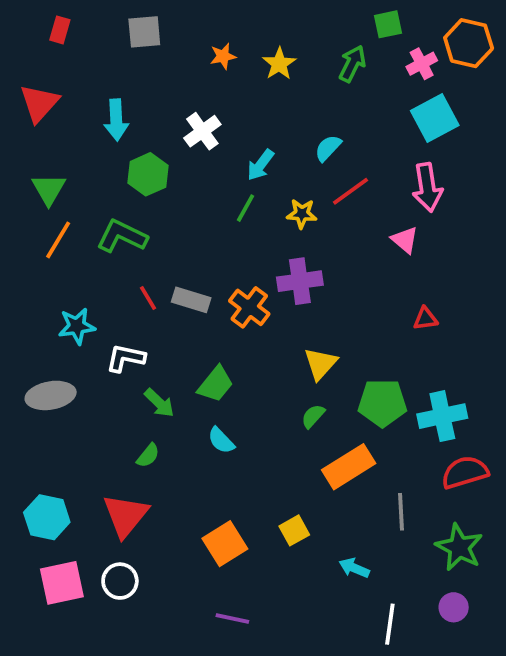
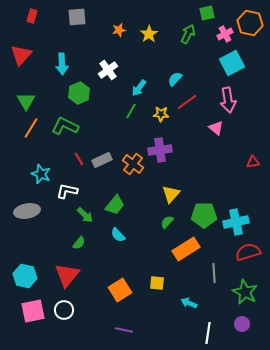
gray rectangle: (191, 300) -> (102, 160), turned -42
red triangle: (425, 319) -> (253, 162), moved
cyan star: (77, 326) -> (41, 174), turned 30
yellow square: (294, 530) -> (157, 283), turned 35

